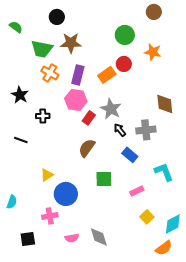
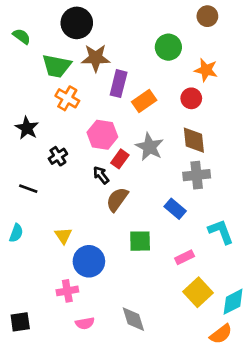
black circle: (57, 17) -> (77, 23), size x1.5
red circle: (124, 64) -> (191, 98), moved
purple rectangle: (78, 75) -> (119, 84), moved
brown diamond: (165, 104) -> (194, 140), moved
black cross: (43, 116) -> (58, 156), turned -32
black arrow: (120, 130) -> (101, 175), moved
yellow triangle: (47, 175) -> (63, 236), turned -32
cyan semicircle: (12, 202) -> (16, 233), moved
yellow square: (147, 217) -> (198, 292), size x1.5
pink semicircle: (72, 238) -> (85, 323), moved
black square: (28, 239) -> (20, 322), moved

